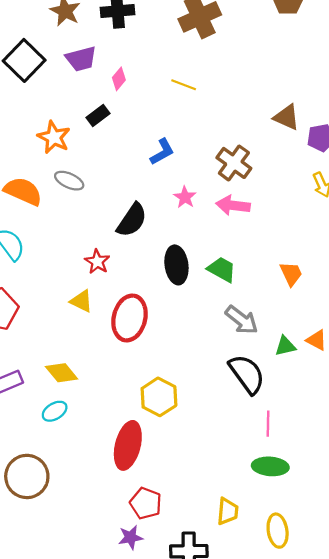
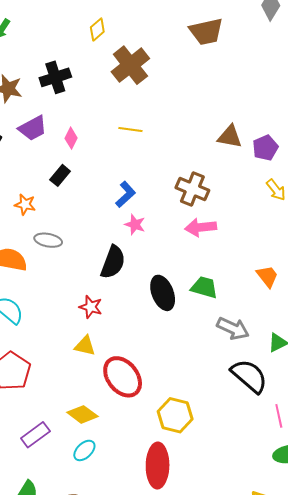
orange star: (54, 137) -> (25, 204), size x0.7
pink star: (185, 197) -> (135, 225), moved
red ellipse: (129, 318) -> (123, 377), moved, turned -39

